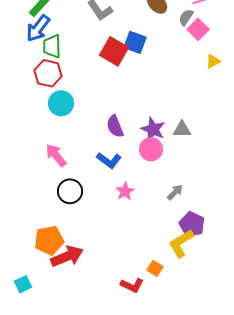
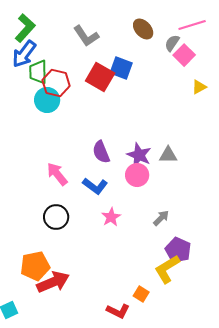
red hexagon: (48, 73) -> (56, 83), moved
cyan circle: (61, 103) -> (47, 100), moved
pink arrow: (56, 155) -> (57, 174), moved

